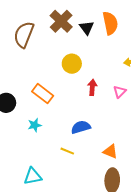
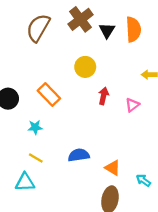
blue semicircle: (81, 127) -> (79, 155), moved
yellow line: (67, 151) -> (36, 158), moved

